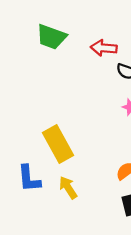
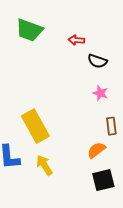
red arrow: (104, 48) -> (76, 40), size x0.7

